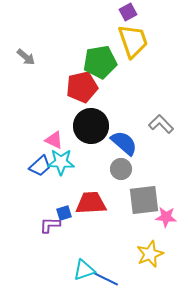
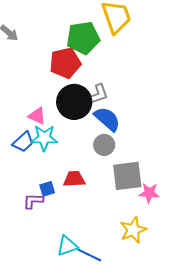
gray L-shape: (161, 124) -> (97, 95), moved, turned 115
red trapezoid: (91, 203) -> (74, 179), size x0.7

